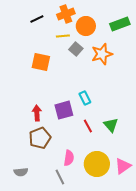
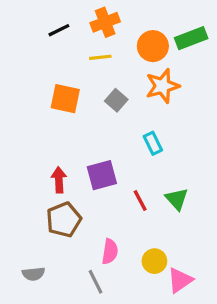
orange circle: (86, 26) -> (153, 46), moved
gray square: (76, 49) -> (116, 100), moved
cyan rectangle: (85, 98) -> (153, 143), moved
yellow circle: (97, 164) -> (154, 261), size x0.6
pink triangle: (123, 166) -> (180, 280), moved

